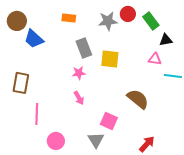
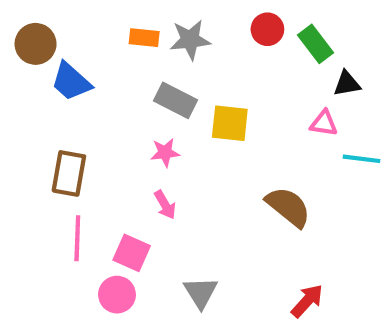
gray star: (108, 21) -> (190, 40), moved
gray rectangle: (84, 48) -> (175, 100), turned -42
brown rectangle: (21, 83) -> (69, 173), moved
pink square: (109, 121) -> (132, 253), moved

